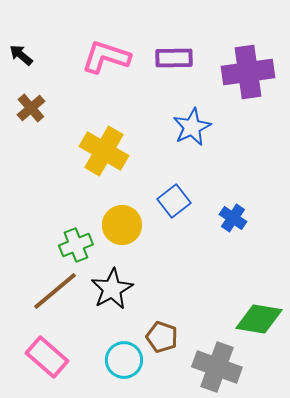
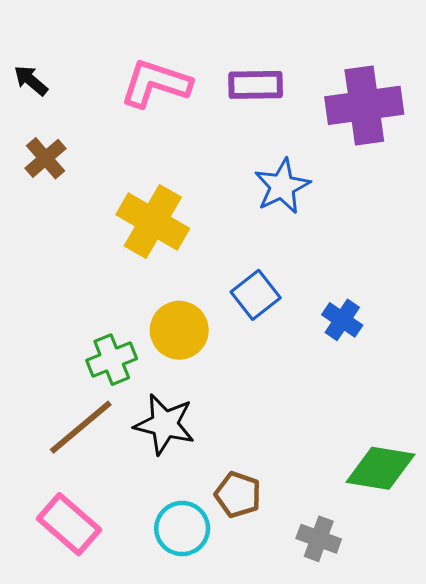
black star: (112, 289) -> (165, 424), turned -30
gray cross: (217, 367) -> (319, 539), size x0.6

